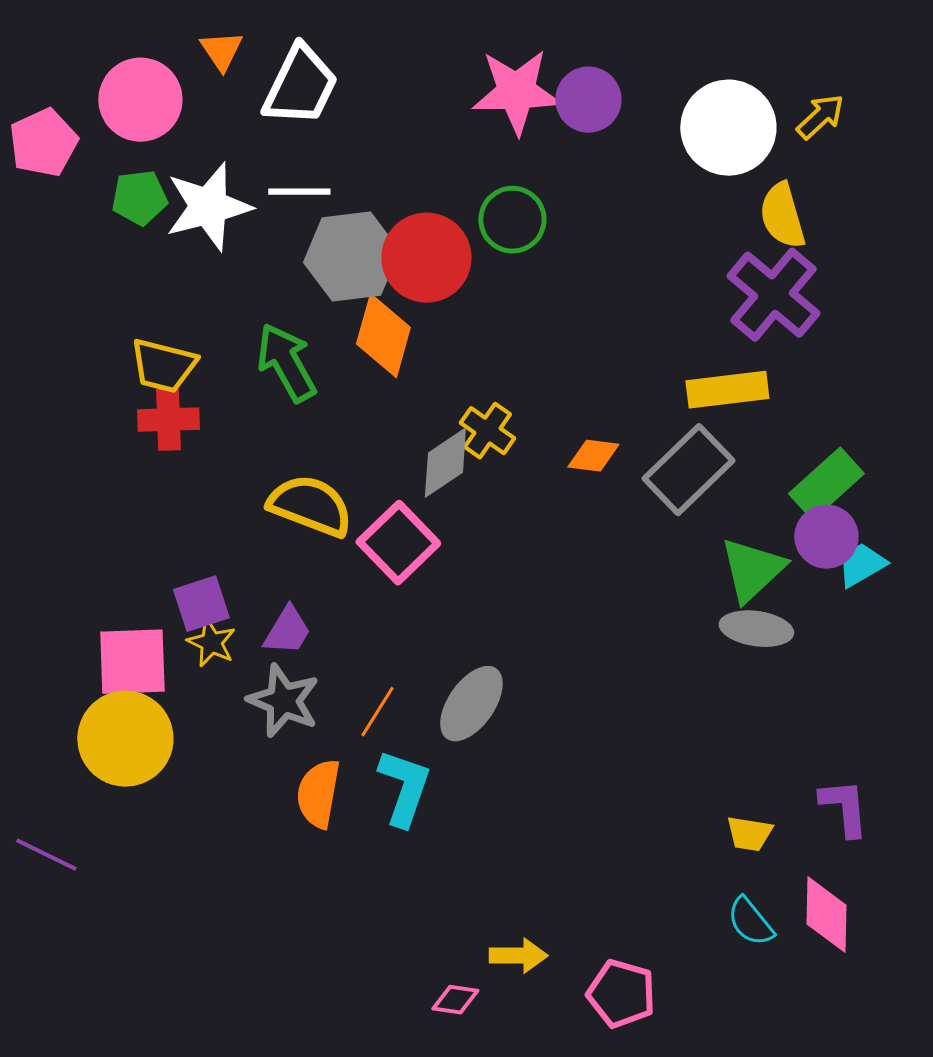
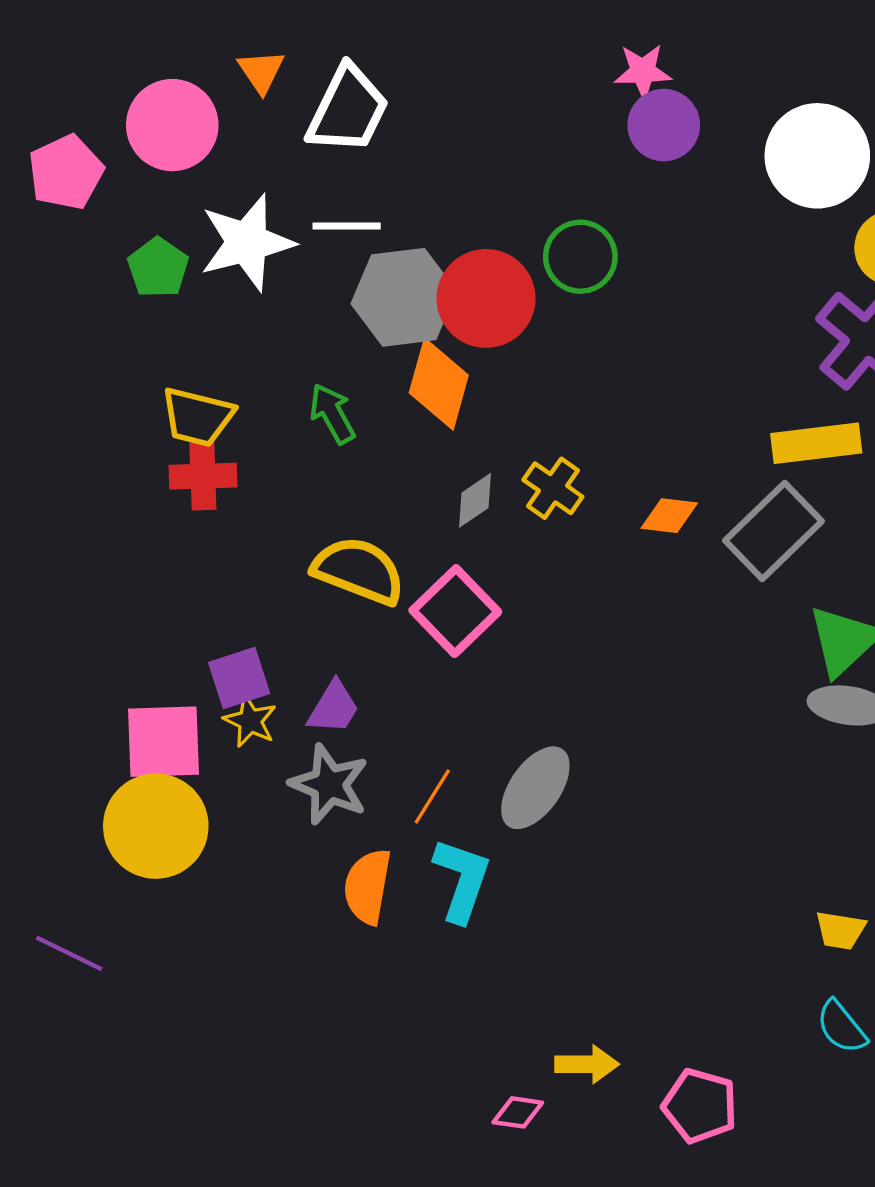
pink star: (516, 92) -> (643, 71), moved, size x0.6
green pentagon: (139, 198) -> (158, 268), moved, turned -30
green arrow: (286, 363) -> (332, 414), size x0.7
gray diamond: (445, 463) -> (475, 500), moved, size x0.7

